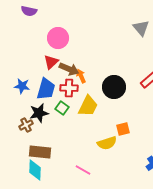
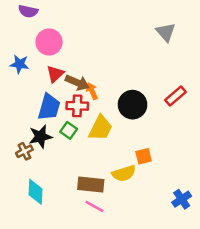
pink circle: (58, 38) -> (49, 42), moved
blue star: (22, 86) -> (20, 64), moved
brown rectangle: (40, 152) -> (91, 184), moved
cyan diamond: (35, 170) -> (36, 192), moved

